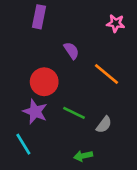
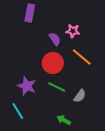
pink star: (116, 23) -> (73, 31), moved
red circle: (44, 82) -> (53, 63), moved
green arrow: (83, 156) -> (64, 120), turned 40

